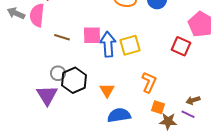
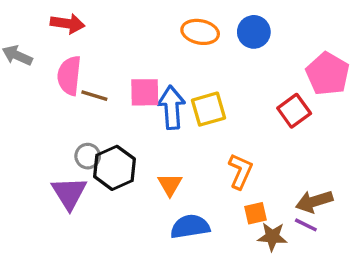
pink semicircle: (37, 15) -> (69, 76), moved
red square: (181, 46) -> (294, 111), turned 30
brown arrow: (193, 100) -> (314, 201), size x1.5
orange square: (158, 107) -> (255, 213), turned -32

